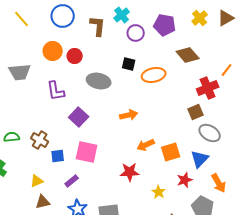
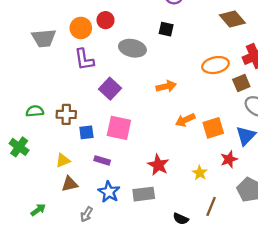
orange circle: (53, 51) -> (81, 28), moved
orange ellipse: (154, 75) -> (216, 65), moved
brown cross: (40, 140) -> (66, 114), turned -30
red star: (130, 172) -> (158, 165), moved, turned 30
purple rectangle: (72, 181) -> (102, 160), turned 56

